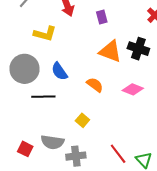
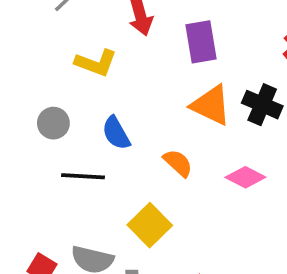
purple rectangle: (102, 17) -> (201, 42), size x1.6
gray circle: (25, 69) -> (53, 123), size x0.6
yellow square: (82, 120) -> (150, 225), size x1.6

